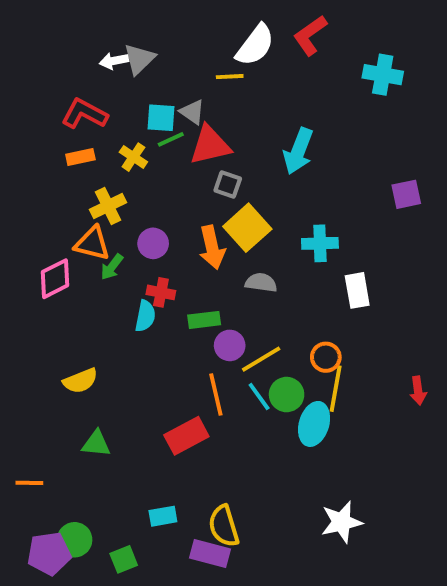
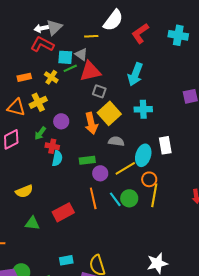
red L-shape: (310, 35) -> (140, 33), moved
yellow line: (230, 77) -> (91, 36), moved
red L-shape: (84, 114) -> (42, 44), moved
orange triangle: (92, 243) -> (16, 107), moved
cyan cross: (320, 243) -> (143, 109), moved
red cross: (161, 292) -> (52, 146), moved
yellow line: (261, 359) -> (125, 168), moved
cyan ellipse: (314, 424) -> (143, 155), moved
red rectangle: (186, 436) -> (63, 212), moved

